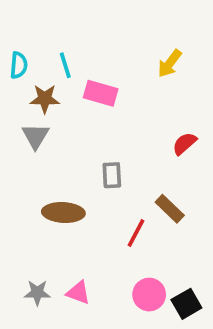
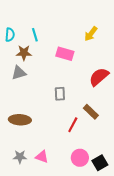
pink rectangle: (101, 93) -> (65, 54), moved
gray triangle: (35, 136) -> (19, 73), turned 42
red semicircle: (185, 144) -> (99, 77), size x1.5
brown ellipse: (63, 213) -> (20, 120), moved

